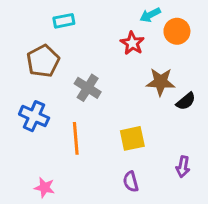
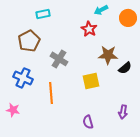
orange circle: (177, 31) -> (128, 18), moved
yellow square: (132, 138) -> (91, 81), moved
pink star: (44, 188) -> (13, 110), moved

